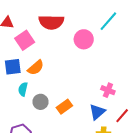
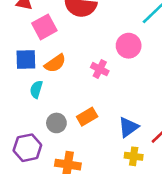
pink circle: (84, 39) -> (129, 46), moved
pink cross: (108, 90) -> (100, 69), moved
gray circle: (41, 102) -> (56, 123), moved

